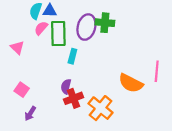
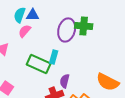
green rectangle: (58, 34) -> (39, 64), moved, turned -65
purple semicircle: (66, 86) -> (65, 81), moved

